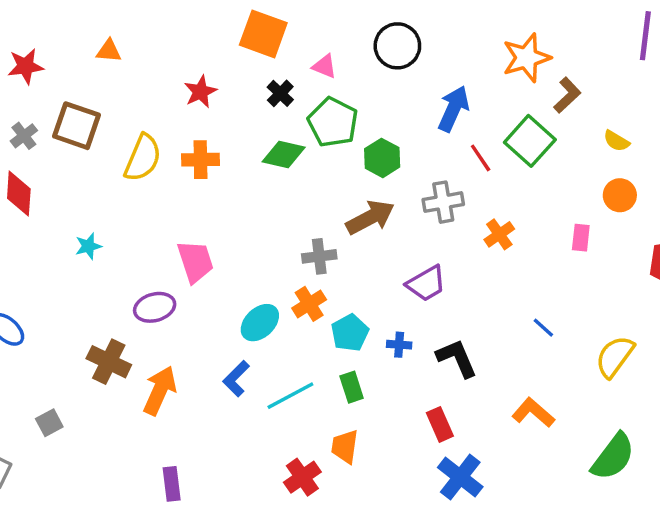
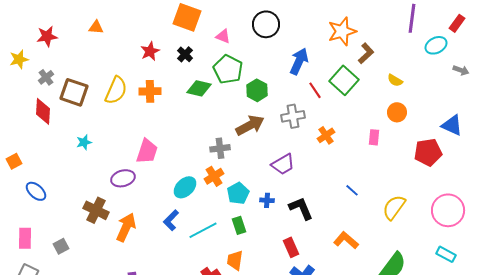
black cross: (280, 93) -> (185, 54), moved
brown square: (77, 126) -> (74, 92), moved
pink trapezoid: (195, 261) -> (147, 151), turned 36

